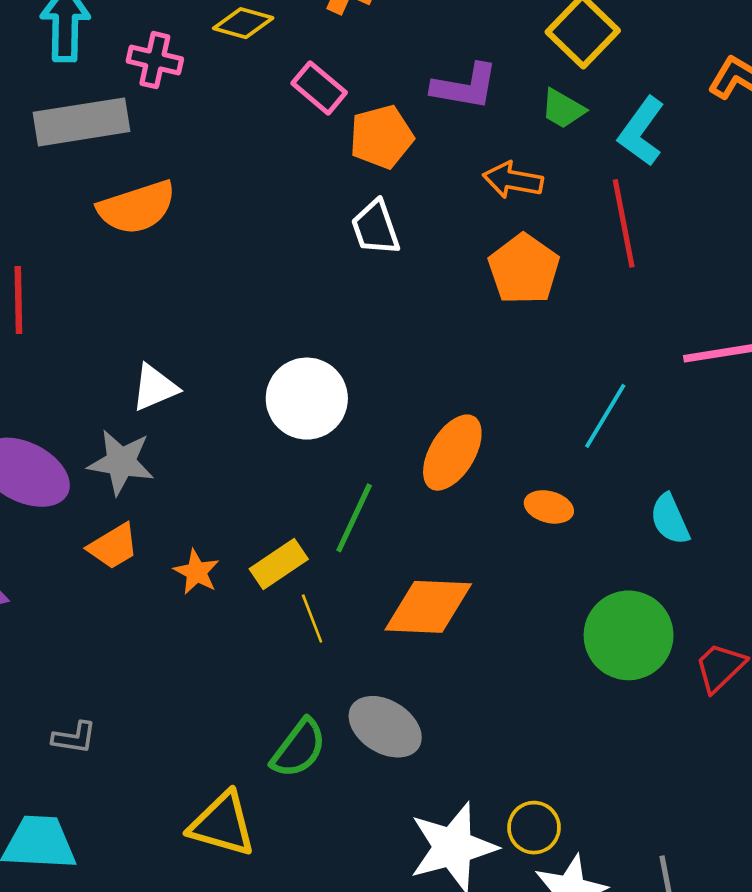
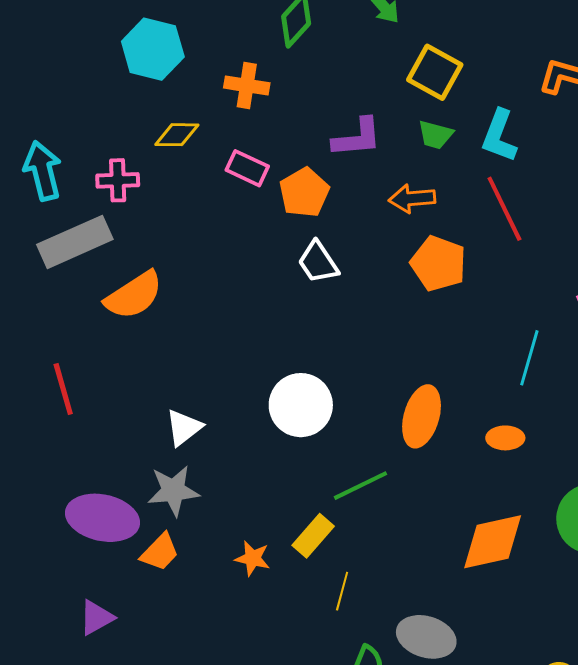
green line: (354, 518) -> (361, 486), turned 54
orange trapezoid: (113, 546) -> (160, 552), moved
orange diamond: (428, 607) -> (493, 542), moved
yellow line: (312, 618) -> (342, 591), moved, turned 51

